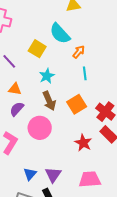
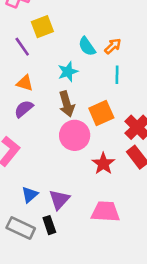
cyan semicircle: (60, 34) -> (87, 46), moved, size x0.7
yellow square: (37, 49) -> (42, 27), moved, turned 30
pink circle: (40, 128) -> (75, 135), moved

